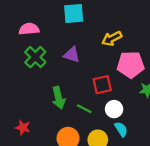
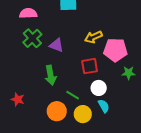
yellow arrow: (112, 38) -> (93, 37), moved
purple triangle: (72, 55) -> (56, 45), moved
green line: (84, 109) -> (73, 95), moved

